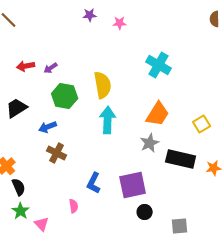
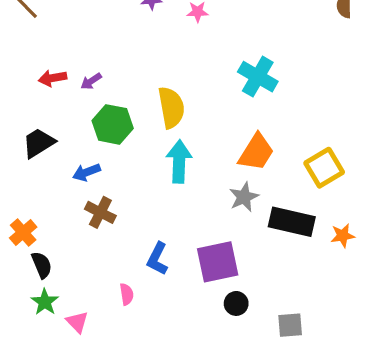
yellow square: (202, 124) -> (324, 168), size x1.4

